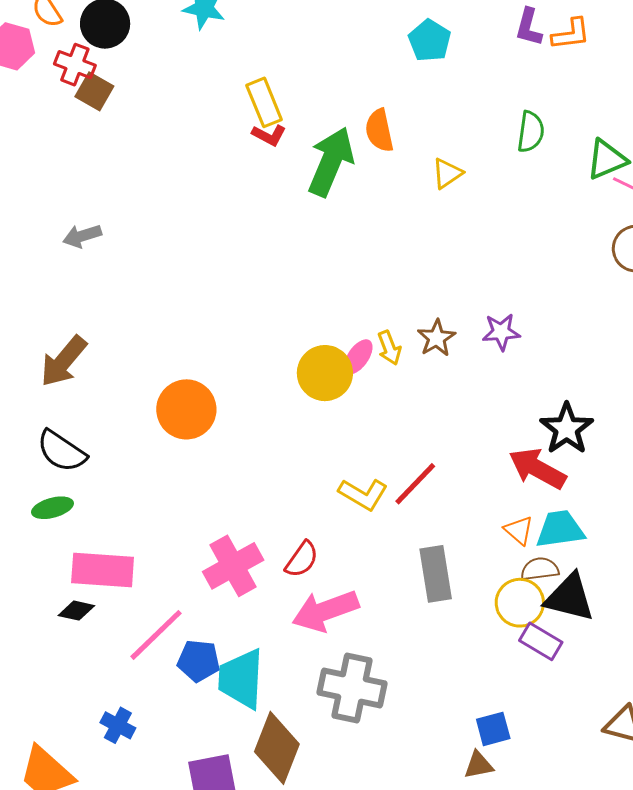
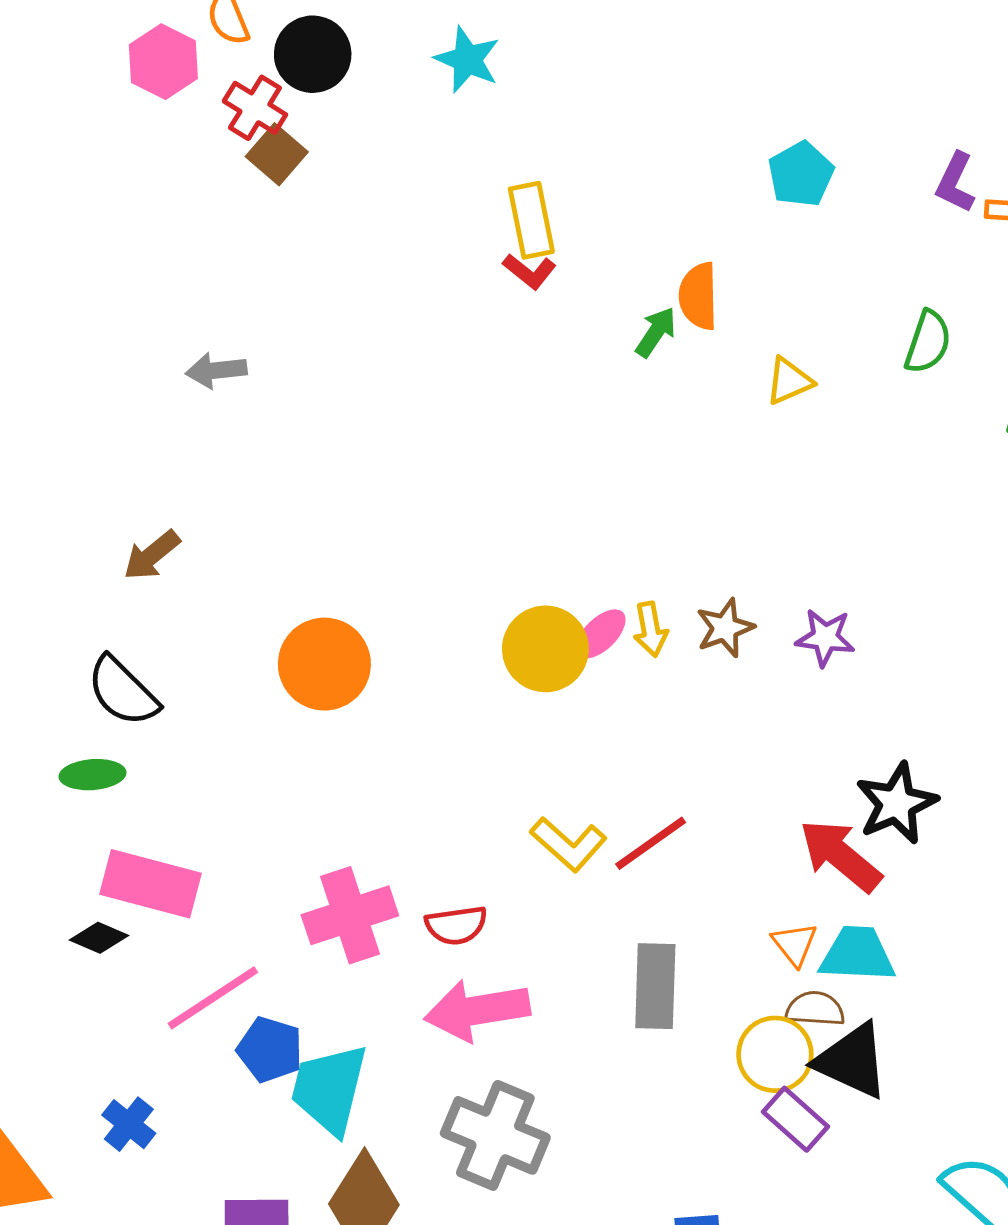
green arrow: (331, 162) -> (656, 332), moved, size x0.5
brown arrow: (63, 361) -> (152, 555), size x0.7
red semicircle: (302, 559) -> (456, 925), turned 36

